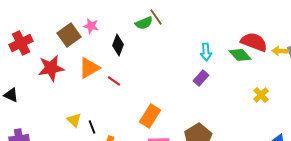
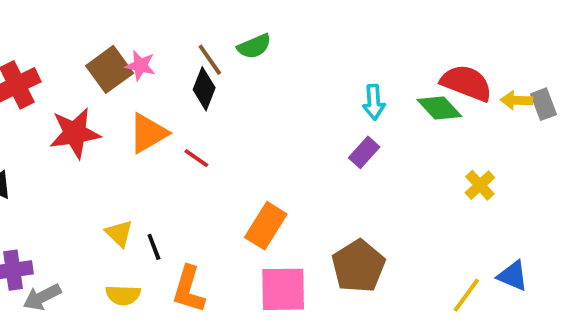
brown line: (156, 17) -> (210, 60), moved
pink star: (91, 26) -> (140, 66), moved

